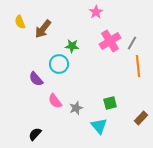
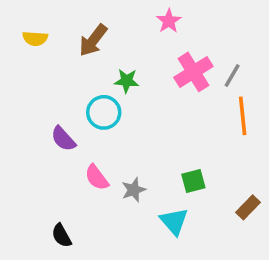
yellow semicircle: (20, 22) -> (35, 39), turned -64
brown arrow: (43, 29) -> (93, 40), moved
black semicircle: (35, 134) -> (61, 236), turned -72

